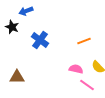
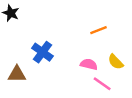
blue cross: (40, 40) -> (42, 52), moved

